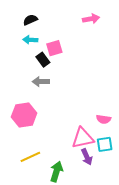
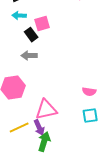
pink triangle: (83, 138) -> (46, 110), moved
purple arrow: (87, 157) -> (39, 128), moved

